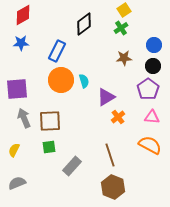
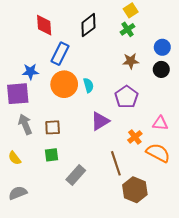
red diamond: (23, 15) -> (44, 25), moved, turned -65
blue star: (21, 43) -> (30, 72), moved
purple pentagon: (148, 89) -> (126, 97), moved
purple triangle: (106, 97) -> (100, 121), moved
orange cross: (118, 117) -> (135, 137), moved
brown square: (50, 121) -> (53, 127), size x0.7
yellow semicircle: (14, 150) -> (15, 158), turned -64
brown hexagon: (113, 187) -> (135, 190), moved

